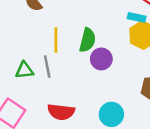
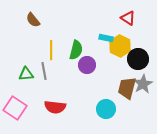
cyan rectangle: (137, 17) -> (106, 38), moved
cyan circle: (111, 114) -> (106, 109), moved

